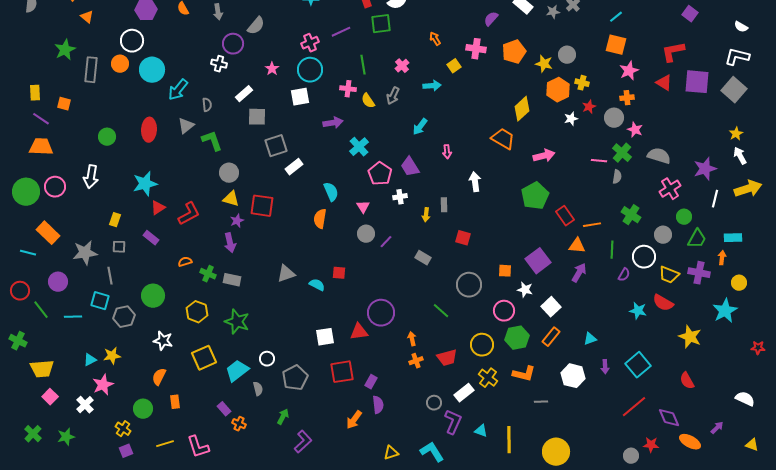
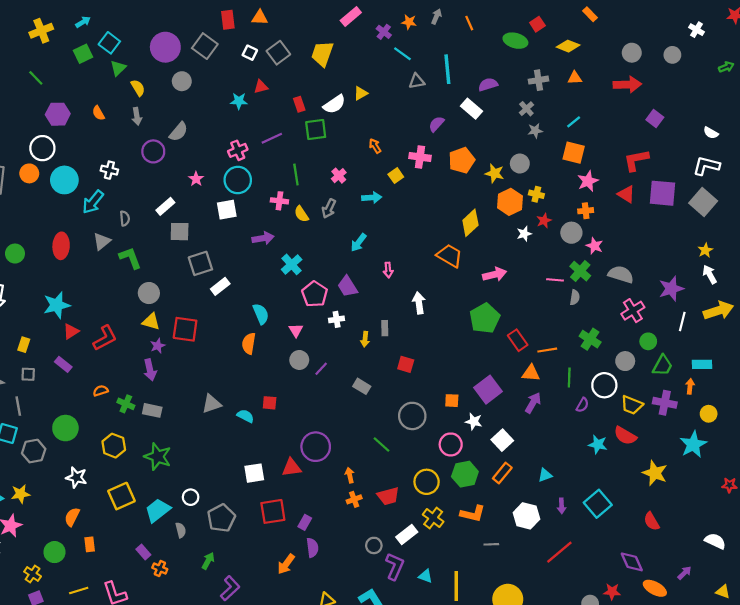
gray star: (553, 12) -> (535, 131), moved
white cross: (219, 64) -> (109, 170), moved
red line: (634, 407) -> (559, 552), moved

